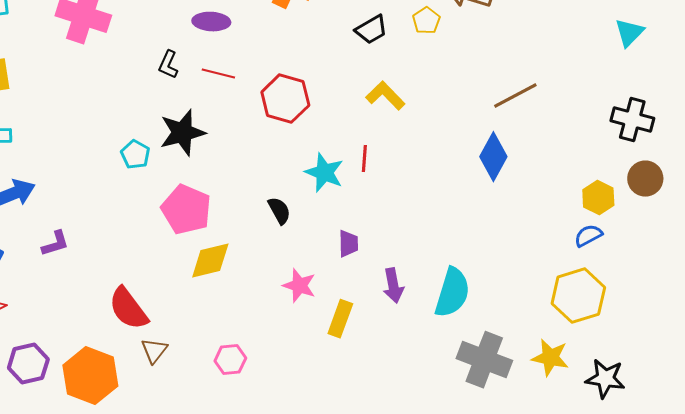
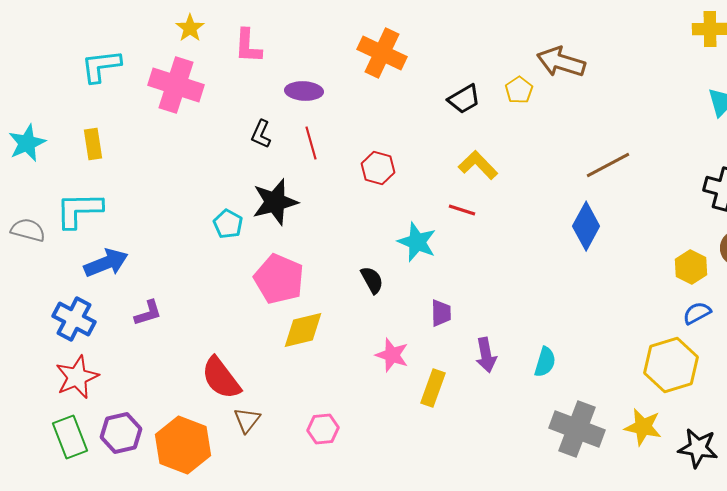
red line: (218, 74) -> (311, 143), turned 60
red hexagon: (285, 99) -> (378, 168), size x0.7
red line: (364, 159) -> (462, 210), moved, turned -76
blue semicircle: (588, 236) -> (697, 313), moved
cyan semicircle: (452, 293) -> (545, 362), size x0.6

